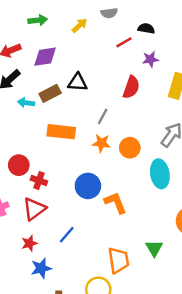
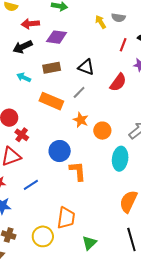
yellow arrow: (79, 25) -> (100, 22), moved, turned -96
red line: (124, 42) -> (123, 45), turned -56
black triangle: (78, 82) -> (86, 67), moved
cyan arrow: (26, 103) -> (24, 77), moved
gray line: (103, 116) -> (79, 92), moved
green triangle: (154, 248) -> (89, 243), moved

